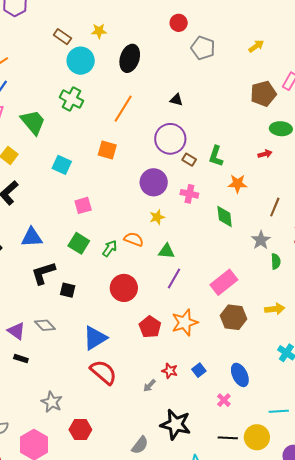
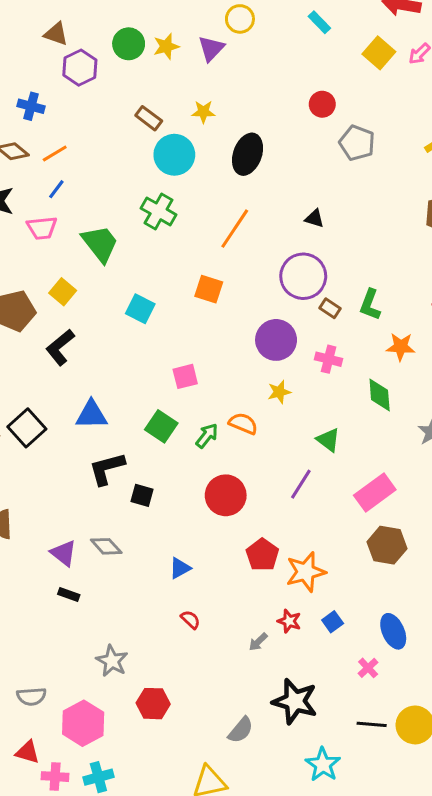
pink square: (83, 205) -> (185, 376), moved
green triangle: (167, 251) -> (328, 440), moved, turned 30
orange star: (185, 322) -> (306, 572), moved
blue triangle: (95, 338) -> (180, 568), size x0.6
red semicircle: (103, 372) -> (190, 619), size x0.5

